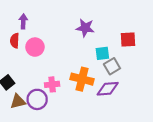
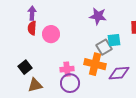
purple arrow: (23, 21) -> (32, 13), moved
gray square: (112, 66) -> (104, 47), moved
purple circle: (37, 99) -> (70, 83), moved

